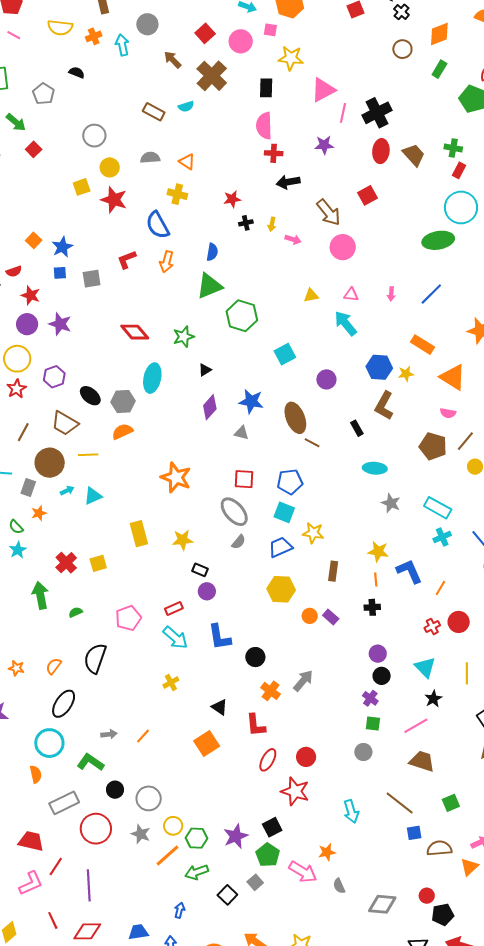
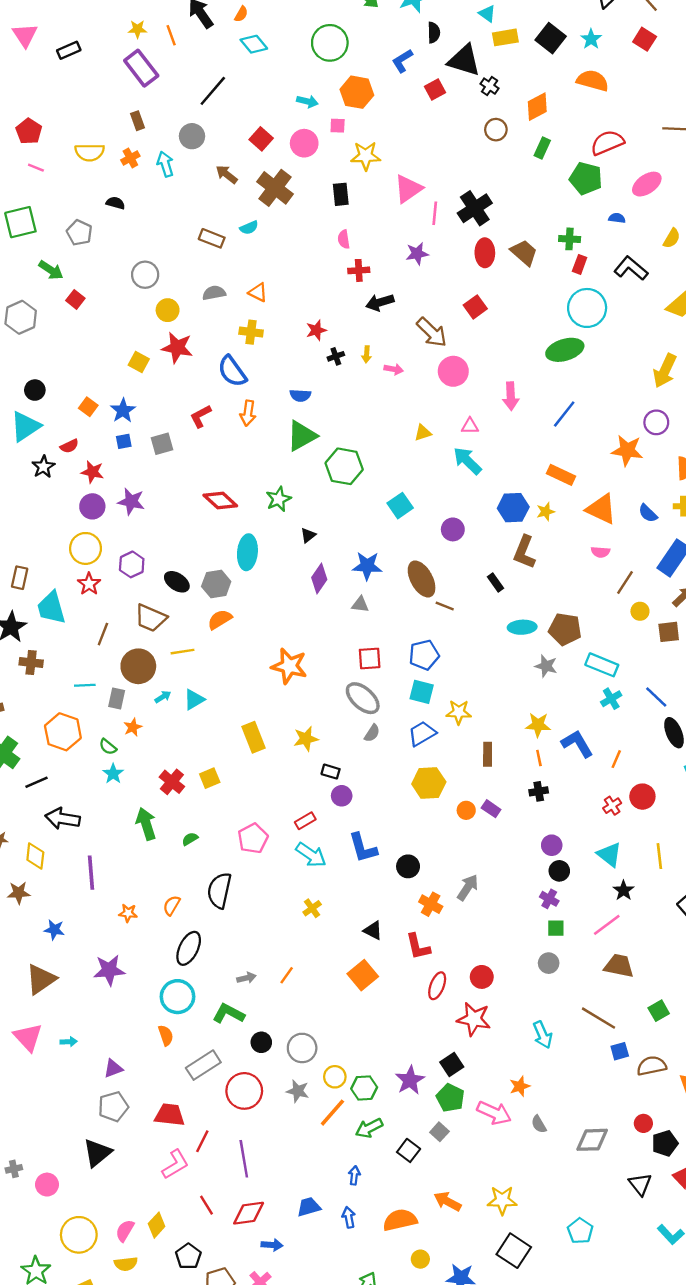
pink semicircle: (264, 126) -> (344, 239), size x0.6
yellow square: (82, 187) -> (139, 362), moved, turned -36
blue semicircle: (212, 252) -> (300, 395), turned 90
pink arrow: (391, 294) -> (511, 396), moved, size x1.6
brown pentagon: (433, 446) -> (565, 629), moved

